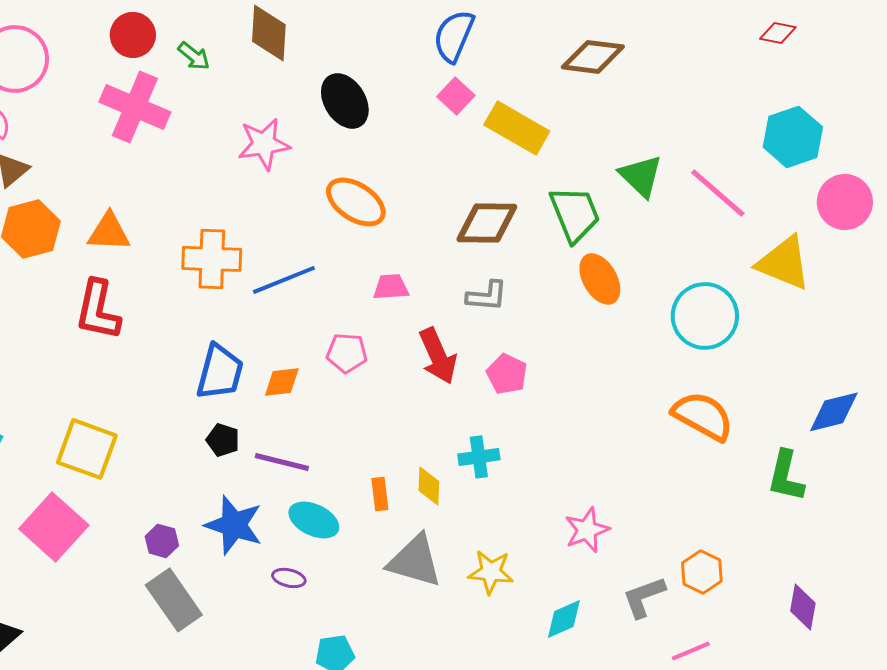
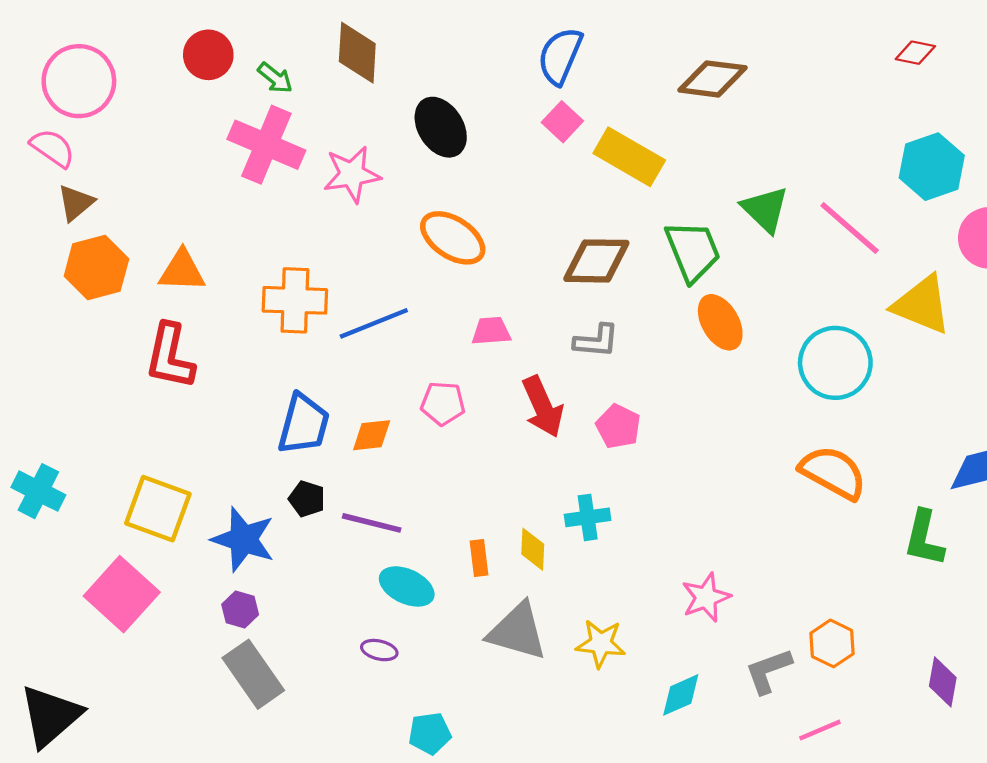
pink cross: (135, 107) -> (266, 145), moved
blue star: (234, 525) -> (243, 539), moved

